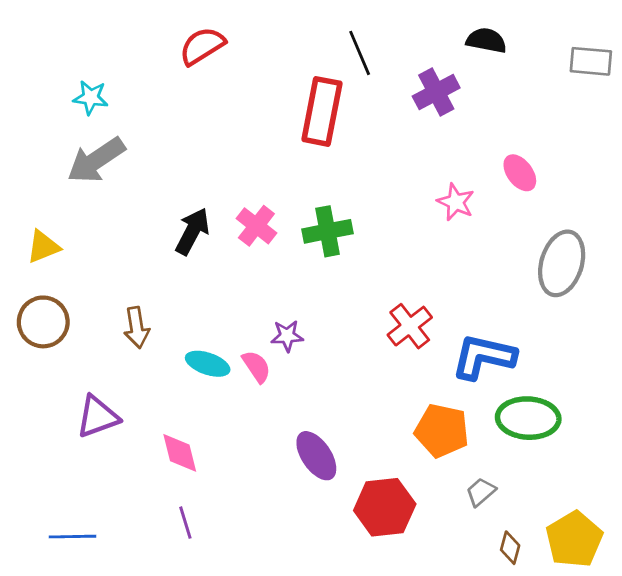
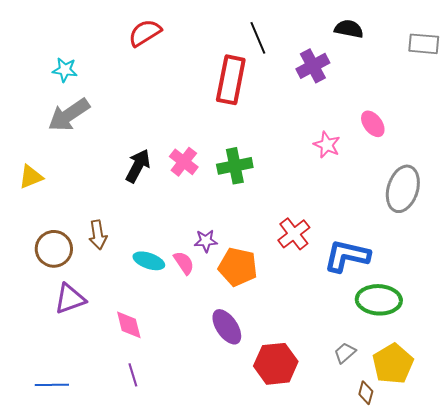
brown circle: (43, 322) -> (54, 249), moved
orange pentagon: (442, 431) -> (238, 267), moved
yellow pentagon: (574, 539) -> (393, 364), moved

